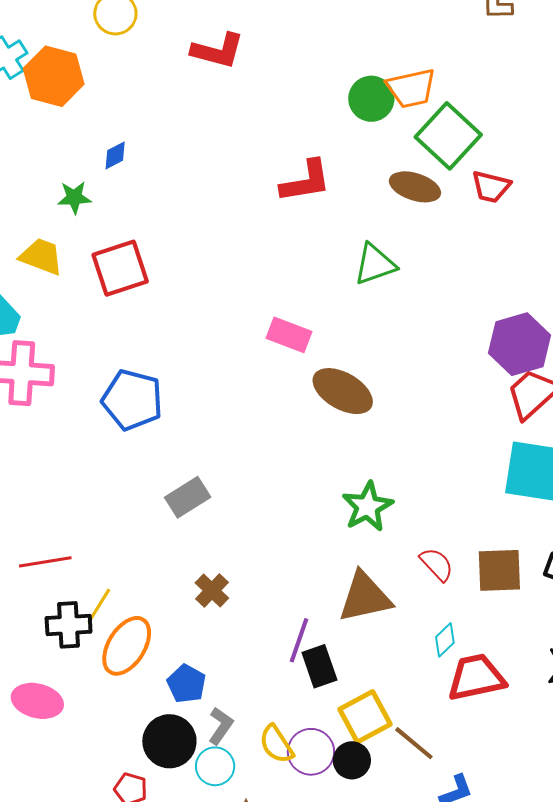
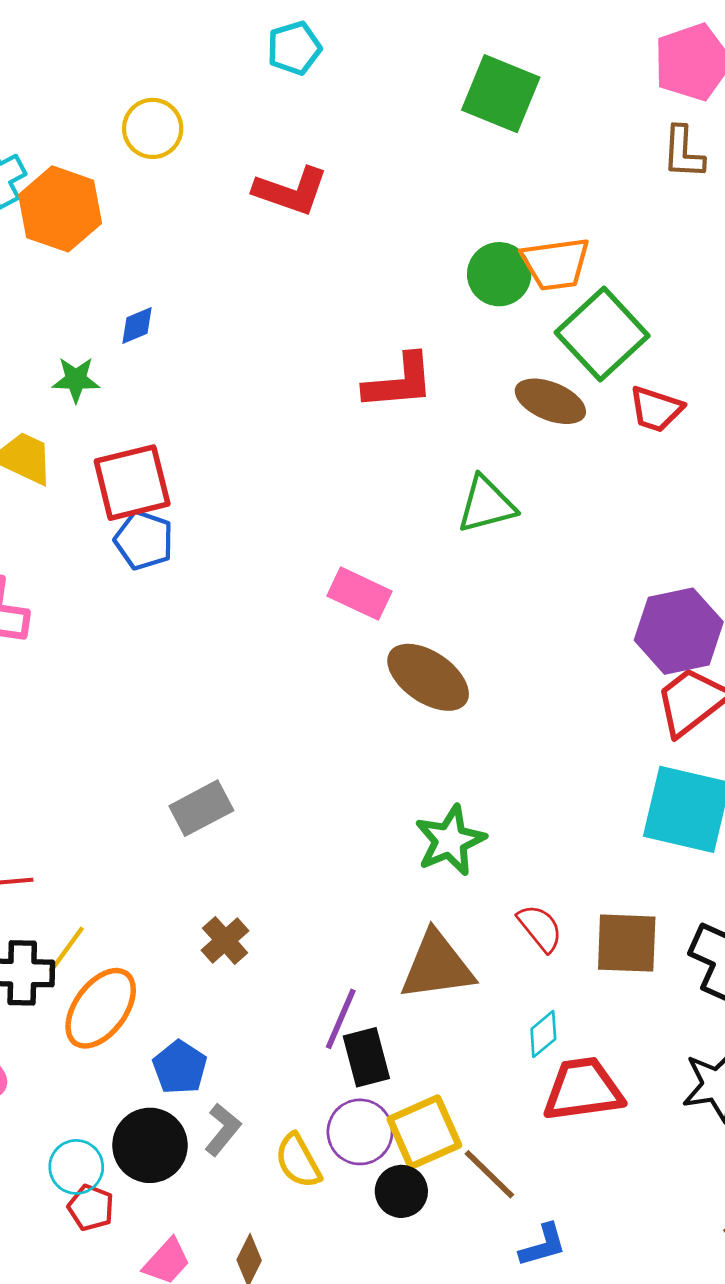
blue pentagon: (132, 400) -> (144, 540), moved, size x0.7
purple circle: (311, 752) -> (360, 1132), moved
cyan circle: (215, 766) -> (76, 1167), moved

